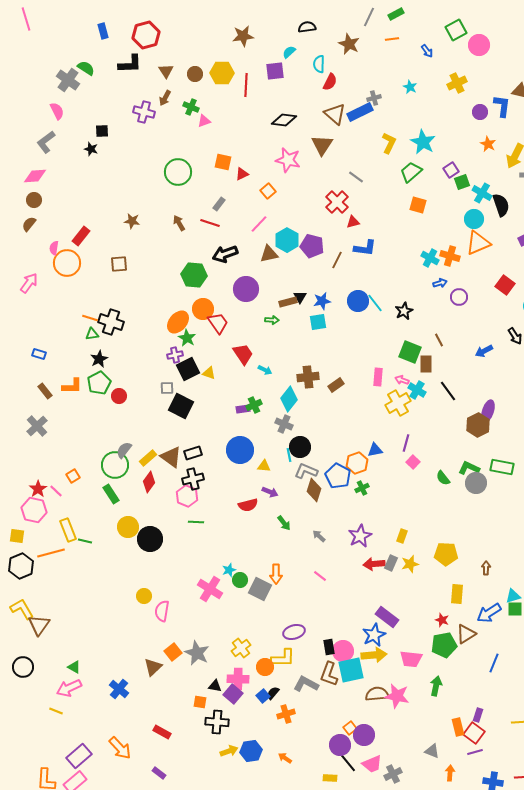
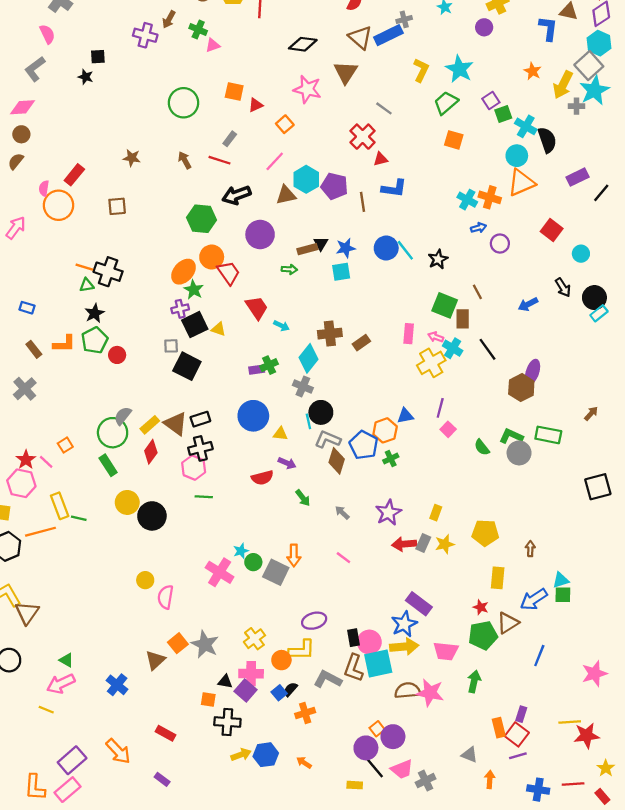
purple circle: (480, 112) -> (484, 27), moved
brown line: (337, 260) -> (363, 202), turned -36

